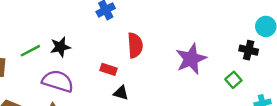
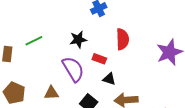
black star: (60, 47) -> (78, 39), moved
purple semicircle: (58, 81) -> (73, 69), moved, turned 40

